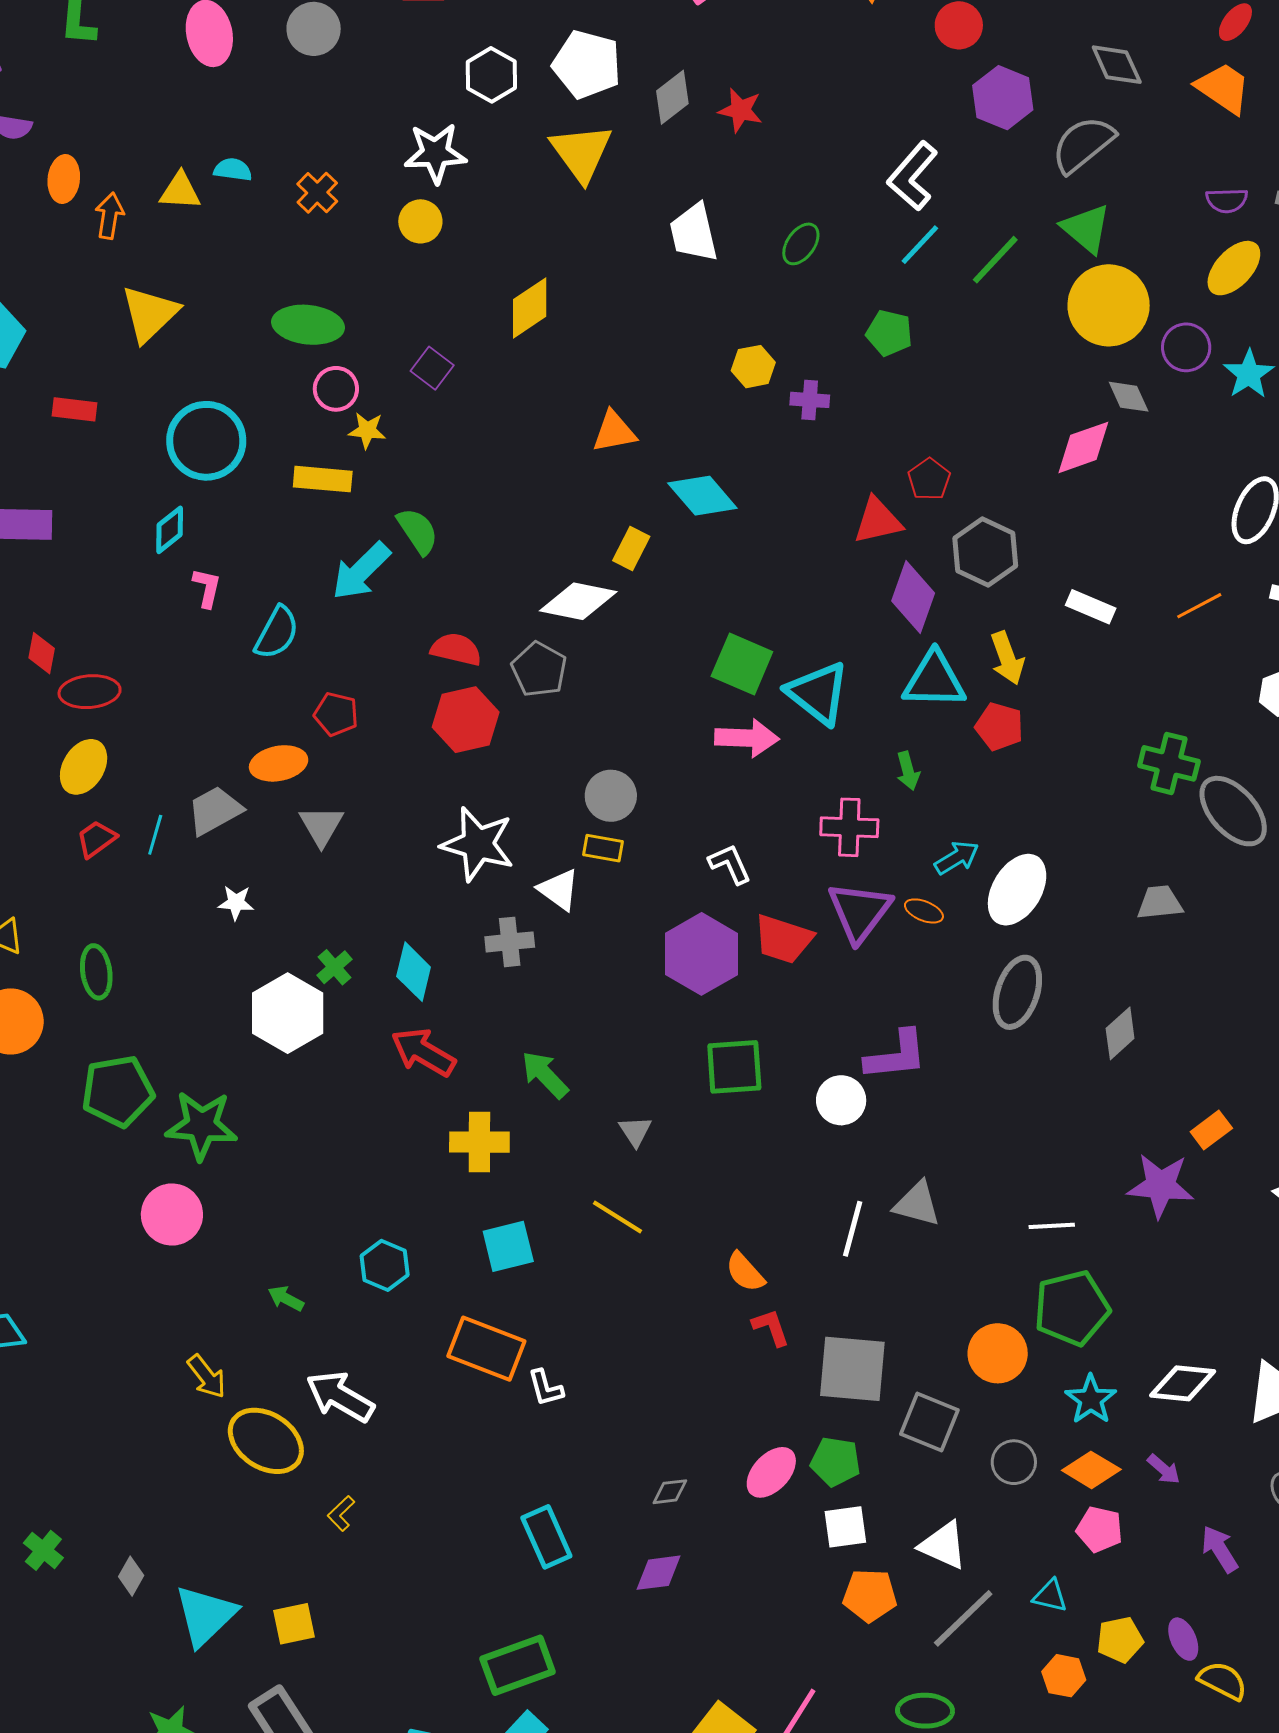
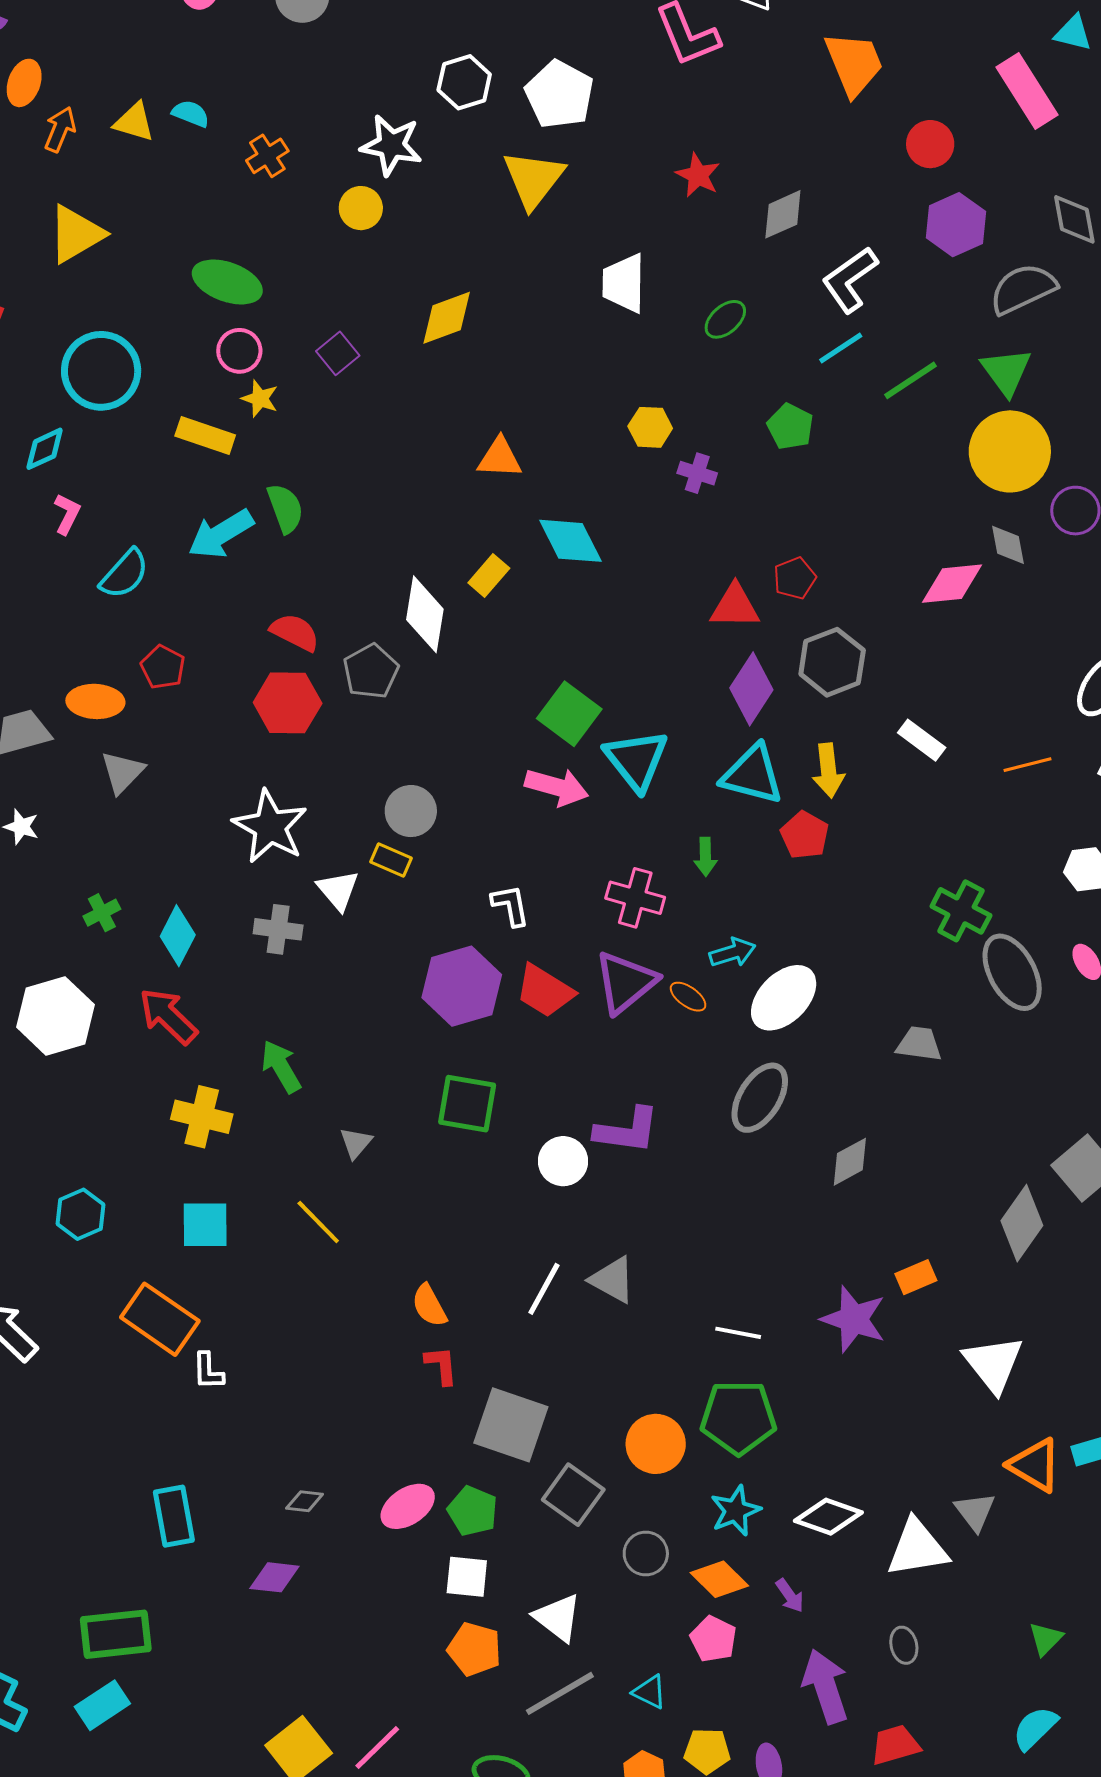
gray diamond: (672, 97) -> (783, 214), moved
white diamond: (578, 601) -> (425, 614), turned 74
white hexagon: (288, 1013) -> (55, 1016), moved
purple arrow: (1220, 1549) -> (826, 1686), size x1.5

